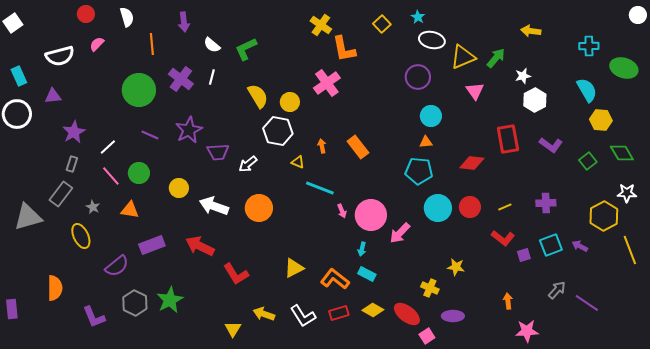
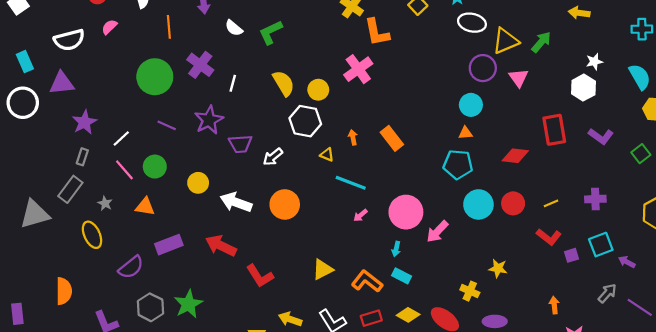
white star: (523, 76) -> (594, 62), moved
white line: (212, 77) -> (233, 83), moved
purple circle: (418, 77) -> (483, 68), moved
purple triangle: (53, 96) -> (62, 83), size x1.4
pink arrow: (342, 211) -> (360, 215), moved, turned 72
purple arrow: (580, 246) -> (627, 262), moved

